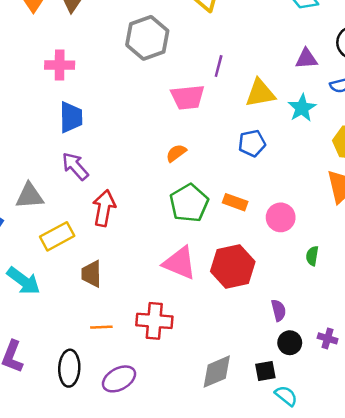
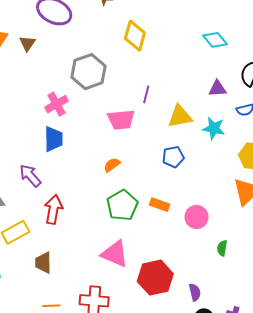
pink cross: (60, 65) -> (57, 104), moved, turned -30
cyan star: (302, 108) -> (214, 128), turned -30
blue trapezoid: (71, 117) -> (54, 139), moved
red hexagon: (233, 267) -> (155, 278), moved

